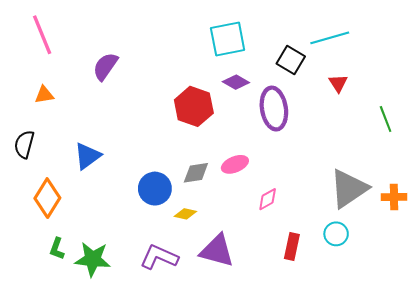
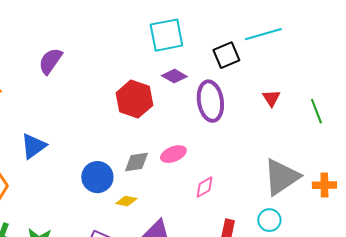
black square: (291, 60) -> (226, 55), turned 36
red triangle: (338, 83) -> (271, 98), moved

